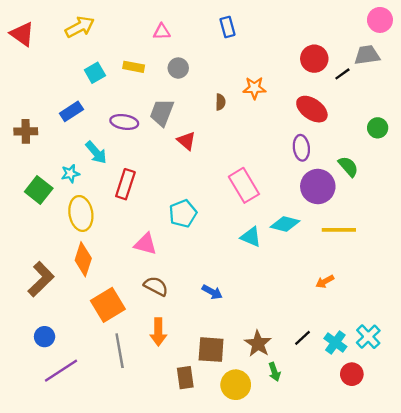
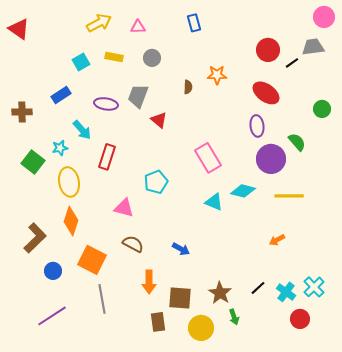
yellow arrow: (80, 27) -> (99, 23), moved
orange square: (108, 305) -> (92, 260), turned -32
orange arrow: (158, 332) -> (149, 282), moved
blue circle: (45, 337) -> (53, 271), moved

